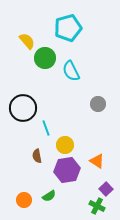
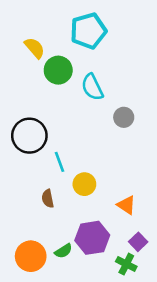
gray circle: (98, 104) -> (124, 117), moved
purple hexagon: (67, 170) -> (92, 238), moved
orange circle: (24, 200) -> (31, 256), size x1.5

